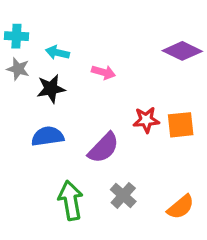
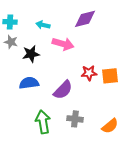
purple diamond: (182, 51) -> (85, 19), moved, turned -40
cyan arrow: (57, 53) -> (43, 25), moved
pink arrow: (103, 72) -> (63, 44), size x1.5
gray cross: (123, 195) -> (75, 119), turned -35

